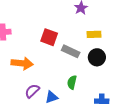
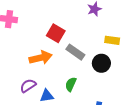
yellow rectangle: (94, 34) -> (112, 40), moved
orange arrow: (22, 63) -> (41, 58), moved, turned -30

